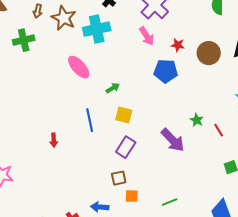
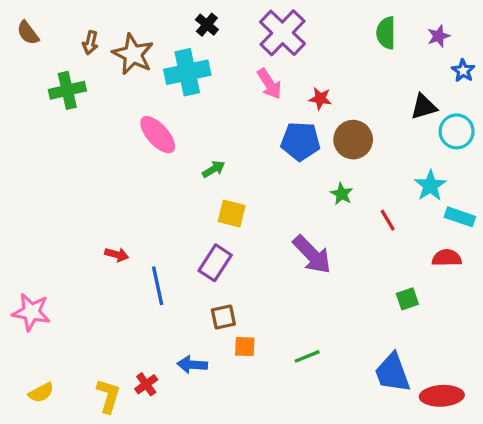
brown circle: (209, 53) -> (353, 140), moved
blue line: (90, 120) -> (158, 286), moved
green star: (197, 120) -> (342, 194), moved
red line: (219, 130) -> (388, 220), moved
red arrow: (54, 140) -> (117, 255), turned -72
purple rectangle: (126, 147) -> (215, 263), moved

